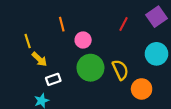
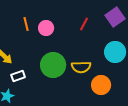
pink circle: (83, 40) -> (46, 28), moved
yellow semicircle: (120, 70) -> (81, 67), turned 114

